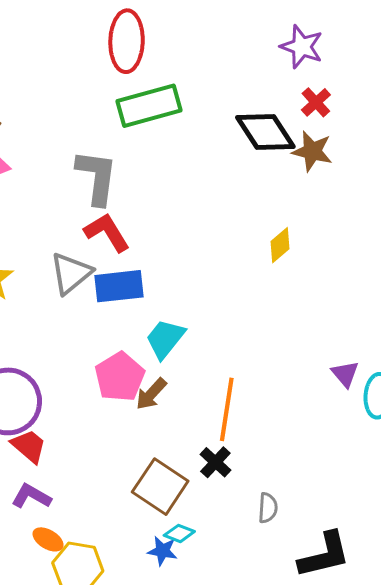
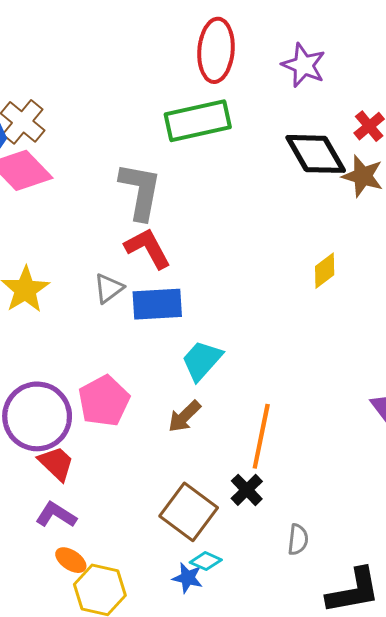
red ellipse: (127, 41) -> (216, 50), moved
purple star: (302, 47) -> (304, 65), moved
gray triangle: (71, 273) -> (109, 288), size x0.7
pink pentagon: (120, 377) -> (104, 401), moved

